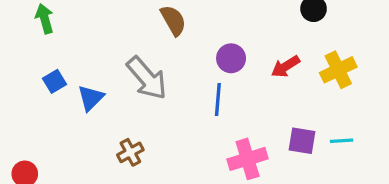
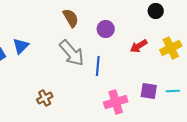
purple circle: (231, 58) -> (106, 29), moved
gray arrow: (147, 78) -> (72, 53), moved
blue triangle: (91, 98) -> (21, 46), moved

